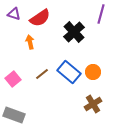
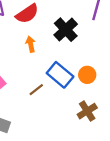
orange arrow: (30, 42) -> (31, 44), moved
brown line: (42, 74) -> (36, 90), moved

